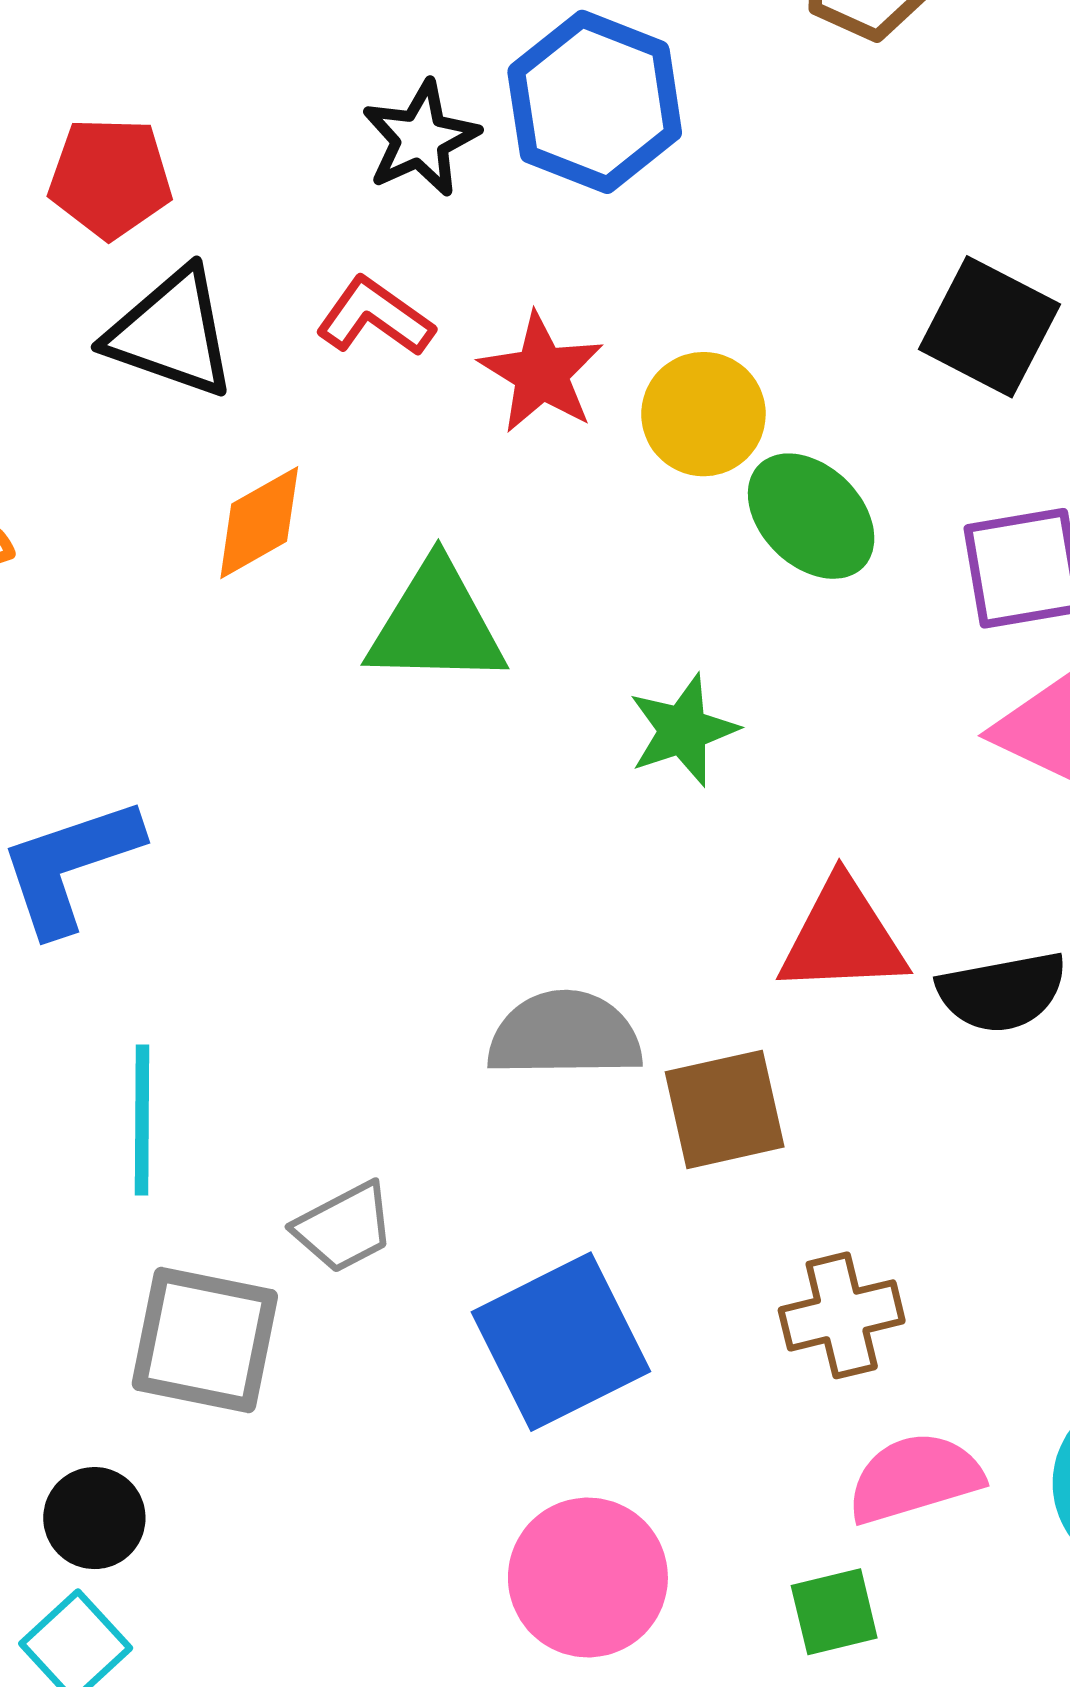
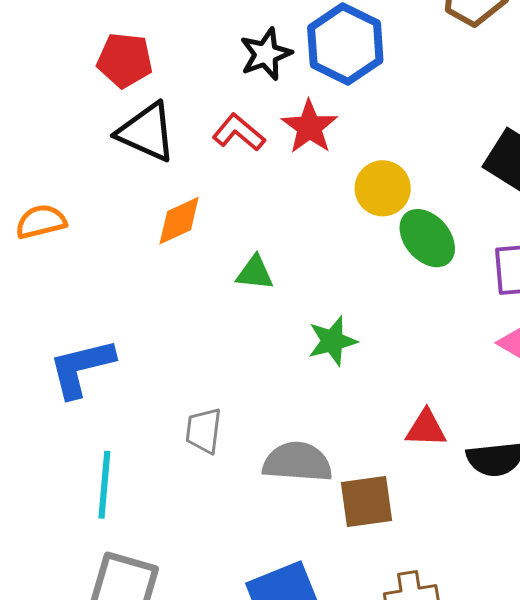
red star: (541, 373) -> (309, 127), moved
green triangle: (436, 624) -> (255, 273), size x0.6
green star: (683, 730) -> (332, 341), moved
red triangle: (843, 937) -> (426, 428), size x0.7
gray trapezoid: (344, 1227) -> (204, 431), moved, turned 120

